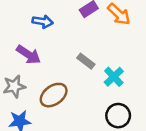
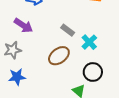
brown ellipse: (54, 95) -> (59, 56), moved

